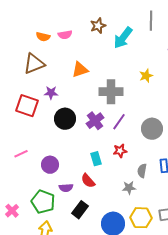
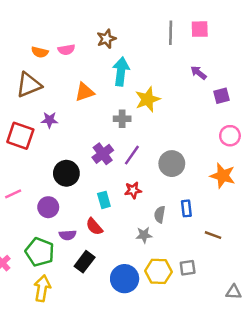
cyan arrow: (123, 38) -> (121, 71), moved, turned 150
yellow star: (146, 76) -> (148, 99), moved, size x1.5
gray cross: (111, 92) -> (122, 119), size x0.6
black circle: (65, 119) -> (66, 173), moved

